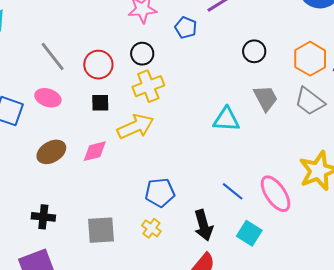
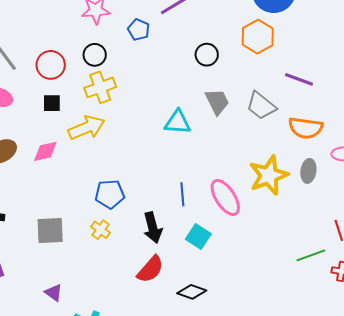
orange hexagon: (310, 59) -> (258, 37), moved
blue line: (233, 191) -> (182, 194), turned 45

